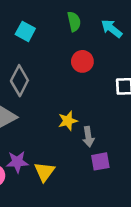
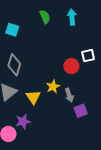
cyan arrow: (112, 29) -> (72, 17), turned 56
red circle: (82, 61) -> (71, 66), moved
yellow triangle: (44, 172) -> (33, 97), moved

